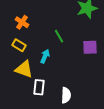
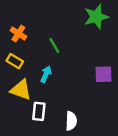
green line: (59, 36) -> (54, 45), moved
purple square: (90, 47) -> (103, 74), moved

